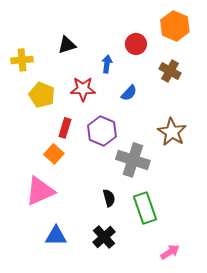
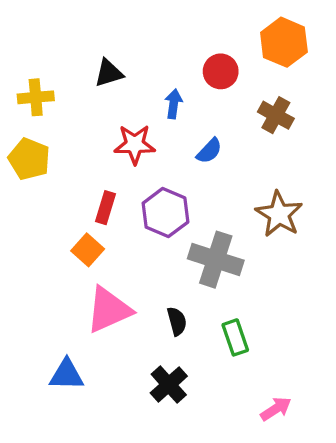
yellow pentagon: (42, 95) -> (29, 159), moved
pink triangle: (40, 191) -> (109, 310), moved
green rectangle: (145, 208) -> (235, 337), size x0.7
blue triangle: (56, 236) -> (67, 375), moved

